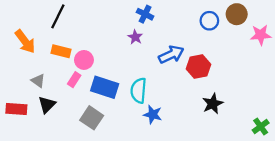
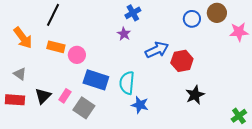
blue cross: (145, 14) -> (133, 13), turned 35
pink rectangle: (74, 80) -> (65, 96), moved
gray triangle: (38, 81) -> (20, 74), moved

